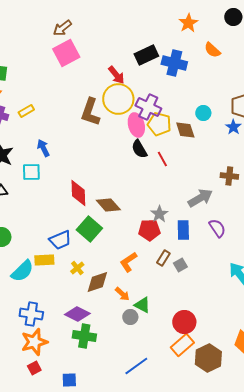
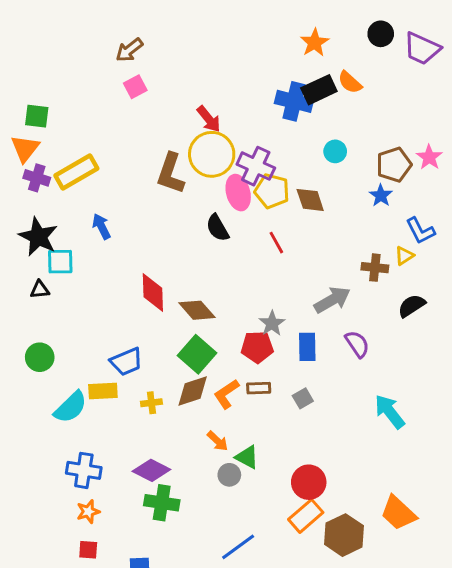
pink square: (66, 53) -> (135, 87), size x0.6
black rectangle: (146, 55) -> (319, 90), moved
yellow rectangle: (26, 111) -> (76, 172), size x1.8
cyan circle: (203, 113) -> (335, 151), moved
black semicircle: (139, 149) -> (218, 228), moved
cyan square: (31, 172) -> (60, 262), moved
green square: (89, 229) -> (197, 354), moved
brown rectangle: (163, 258) -> (259, 388), moved, turned 56
yellow cross: (77, 268) -> (151, 403), turned 32
brown diamond: (97, 282) -> (193, 391), moved
orange star: (34, 342) -> (88, 512), size x0.6
red square: (34, 368) -> (88, 550), turned 32

